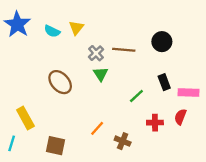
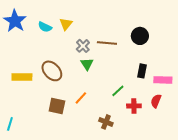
black rectangle: (164, 82) -> (142, 71), turned 32
green line: (136, 96) -> (118, 91), moved
yellow rectangle: (25, 118) -> (22, 77), moved, turned -60
orange line: (97, 128) -> (81, 98), moved
brown square: (55, 146) -> (57, 106), moved

